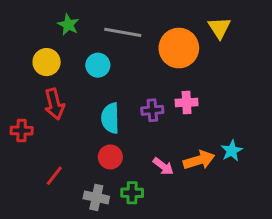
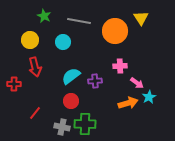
purple cross: (152, 110) -> (95, 81), moved
cyan semicircle: (110, 118) -> (71, 76), turned 54
pink arrow: (163, 166) -> (137, 83), moved
green cross: (132, 193) -> (85, 124), size x1.5

